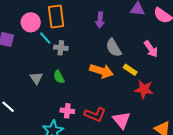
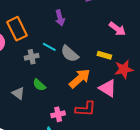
cyan line: (45, 38) -> (49, 47), moved
gray semicircle: (114, 48) -> (70, 54), moved
orange arrow: (101, 71) -> (80, 78), moved, turned -40
pink triangle: (122, 120) -> (108, 88), moved

